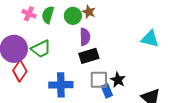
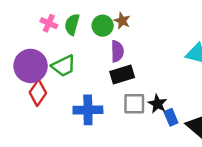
blue rectangle: (107, 91) -> (171, 117), moved

